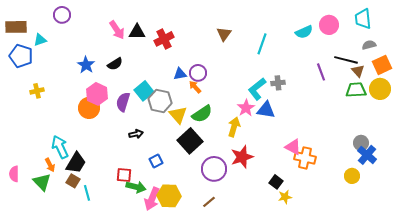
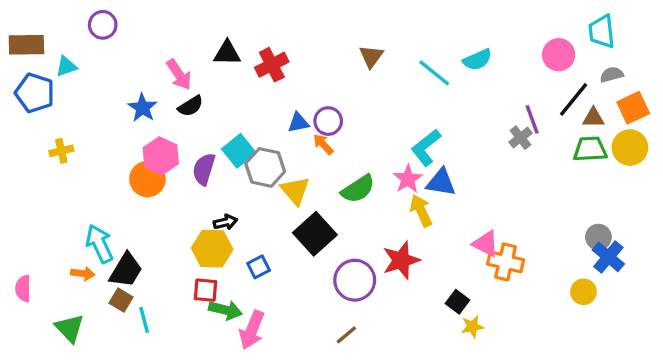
pink circle: (329, 25) -> (559, 55), moved
pink arrow: (117, 30) -> (179, 75), moved
cyan semicircle: (304, 32) -> (477, 60), moved
cyan line: (262, 44) -> (434, 73), turned -70
black line: (346, 60) -> (574, 99), turned -65
brown triangle: (358, 71) -> (593, 118), turned -48
gray cross: (278, 83) -> (520, 138), moved, turned -32
green semicircle: (202, 114) -> (358, 189), moved
yellow arrow: (234, 127) -> (421, 211), moved, turned -42
orange arrow: (50, 165) -> (83, 274), turned -56
green triangle: (42, 182) -> (70, 328), moved
yellow hexagon: (169, 196) -> (212, 249), moved

